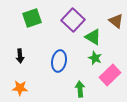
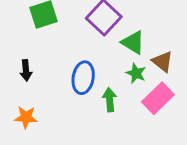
brown triangle: (116, 21) -> (162, 62), moved
green arrow: (80, 89) -> (110, 100), moved

